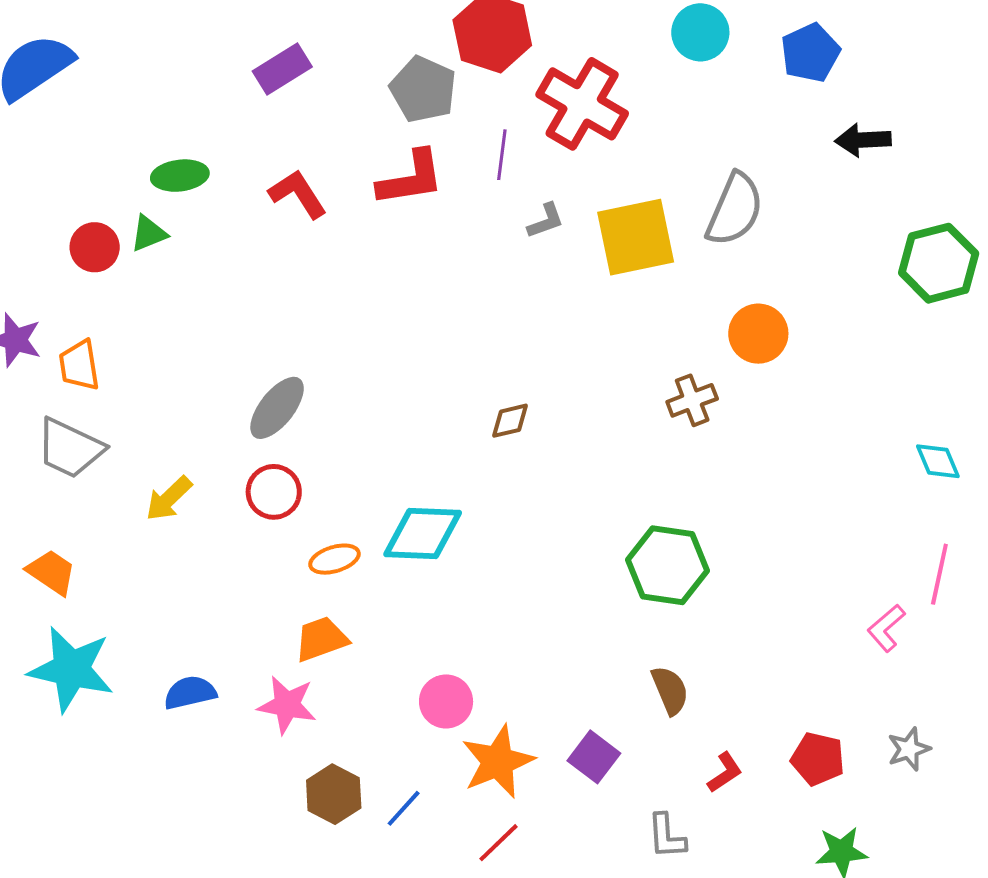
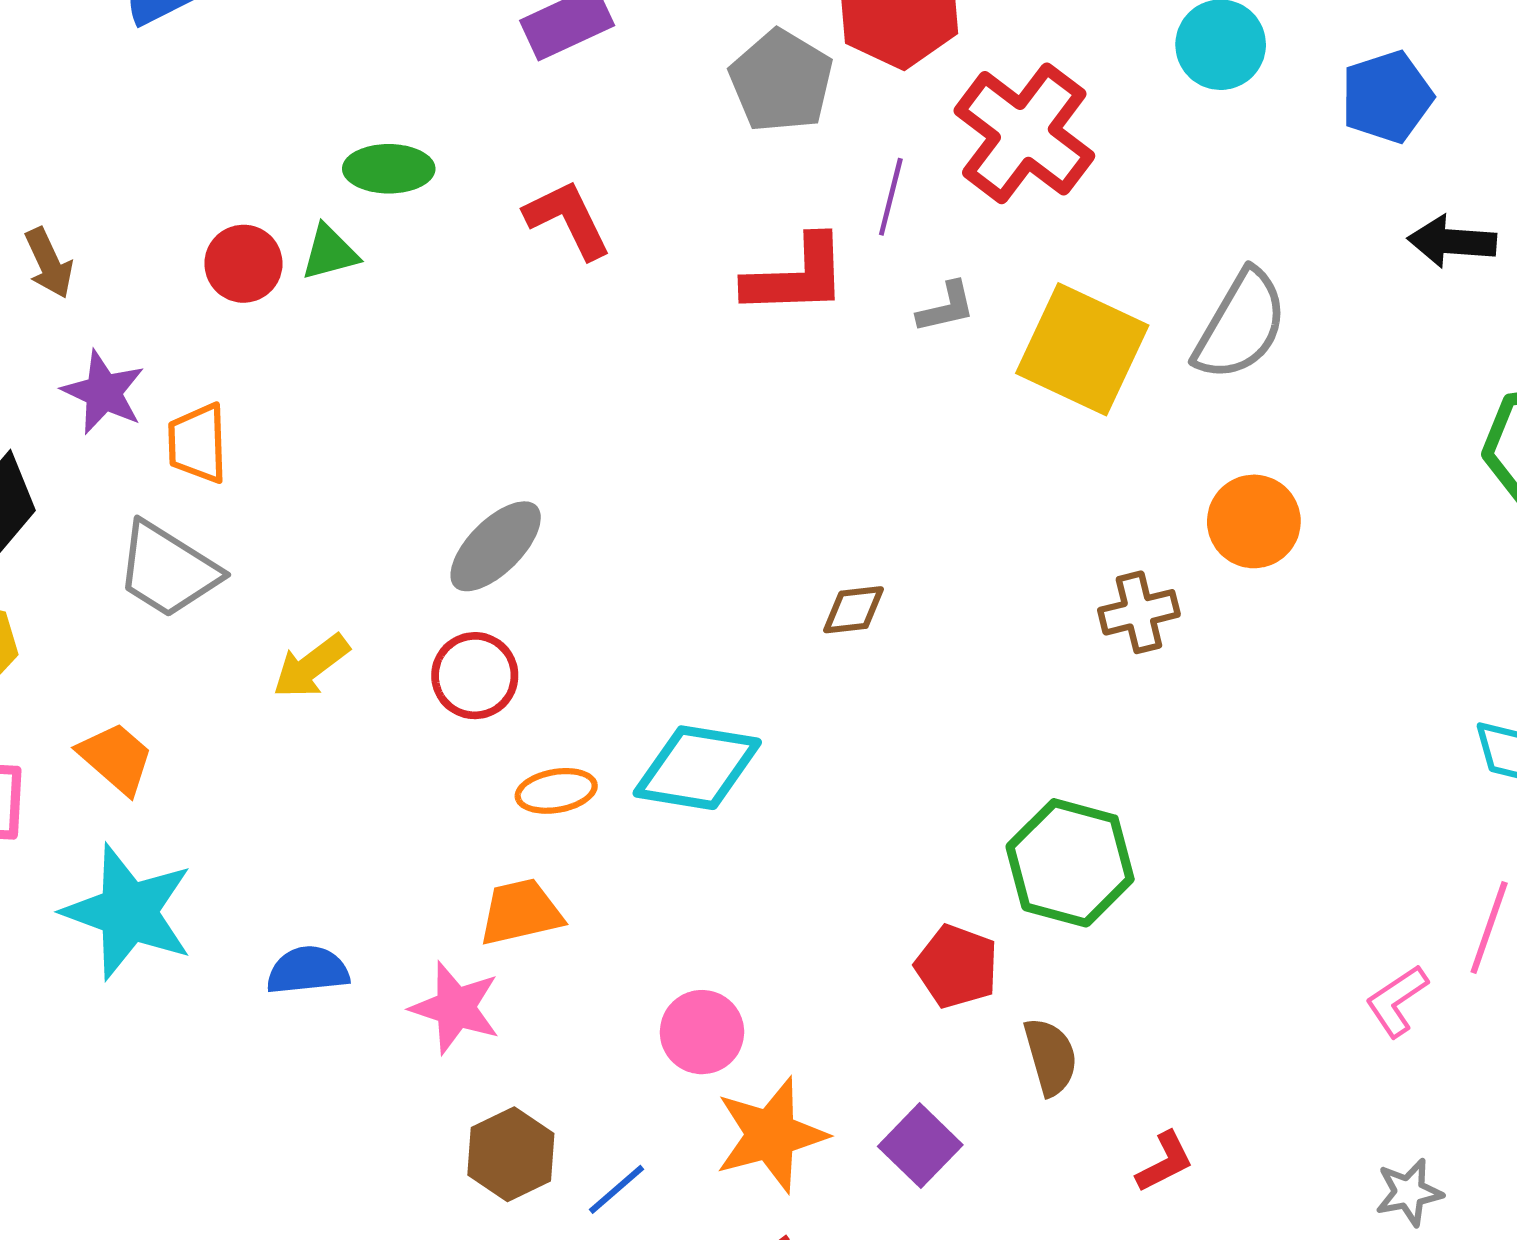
red L-shape: (411, 178) -> (796, 276), moved
yellow square: (636, 237) -> (1082, 349), turned 30
red pentagon: (818, 759) -> (957, 966), moved
red L-shape: (725, 772) -> (1165, 1162), moved

